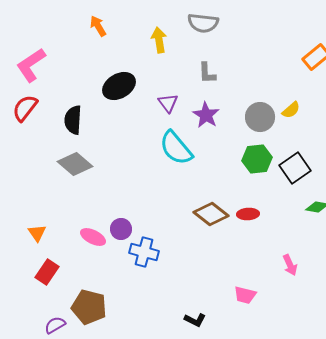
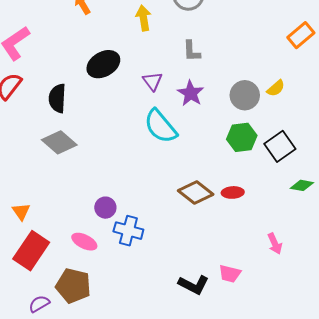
pink ellipse: (93, 237) -> (84, 242), moved
red rectangle: (47, 272) -> (31, 251), size x1.5
black L-shape: (195, 320) -> (194, 285), moved, size x1.4

